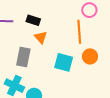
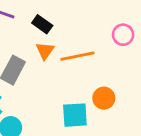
orange line: (79, 32) -> (77, 56), moved, turned 65
cyan square: (64, 62) -> (75, 115), moved, turned -36

